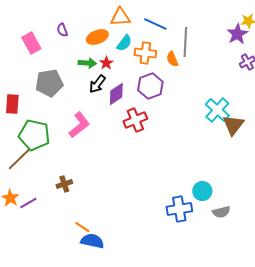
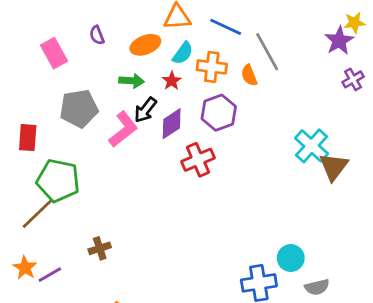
gray line: (185, 42) -> (267, 52), turned -32
red star: (106, 63) -> (172, 81), moved
pink L-shape: (79, 125) -> (123, 129), moved

